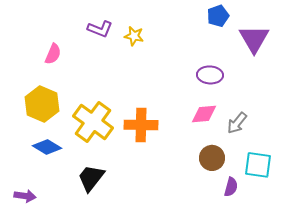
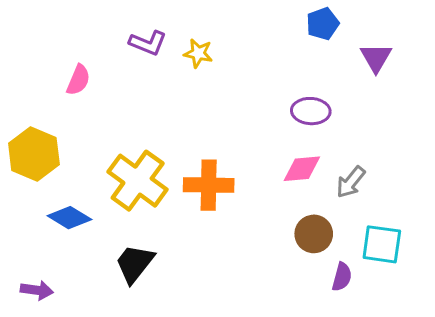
purple triangle: (254, 39) -> (376, 58), size x0.7
yellow hexagon: (42, 104) -> (34, 154), moved

